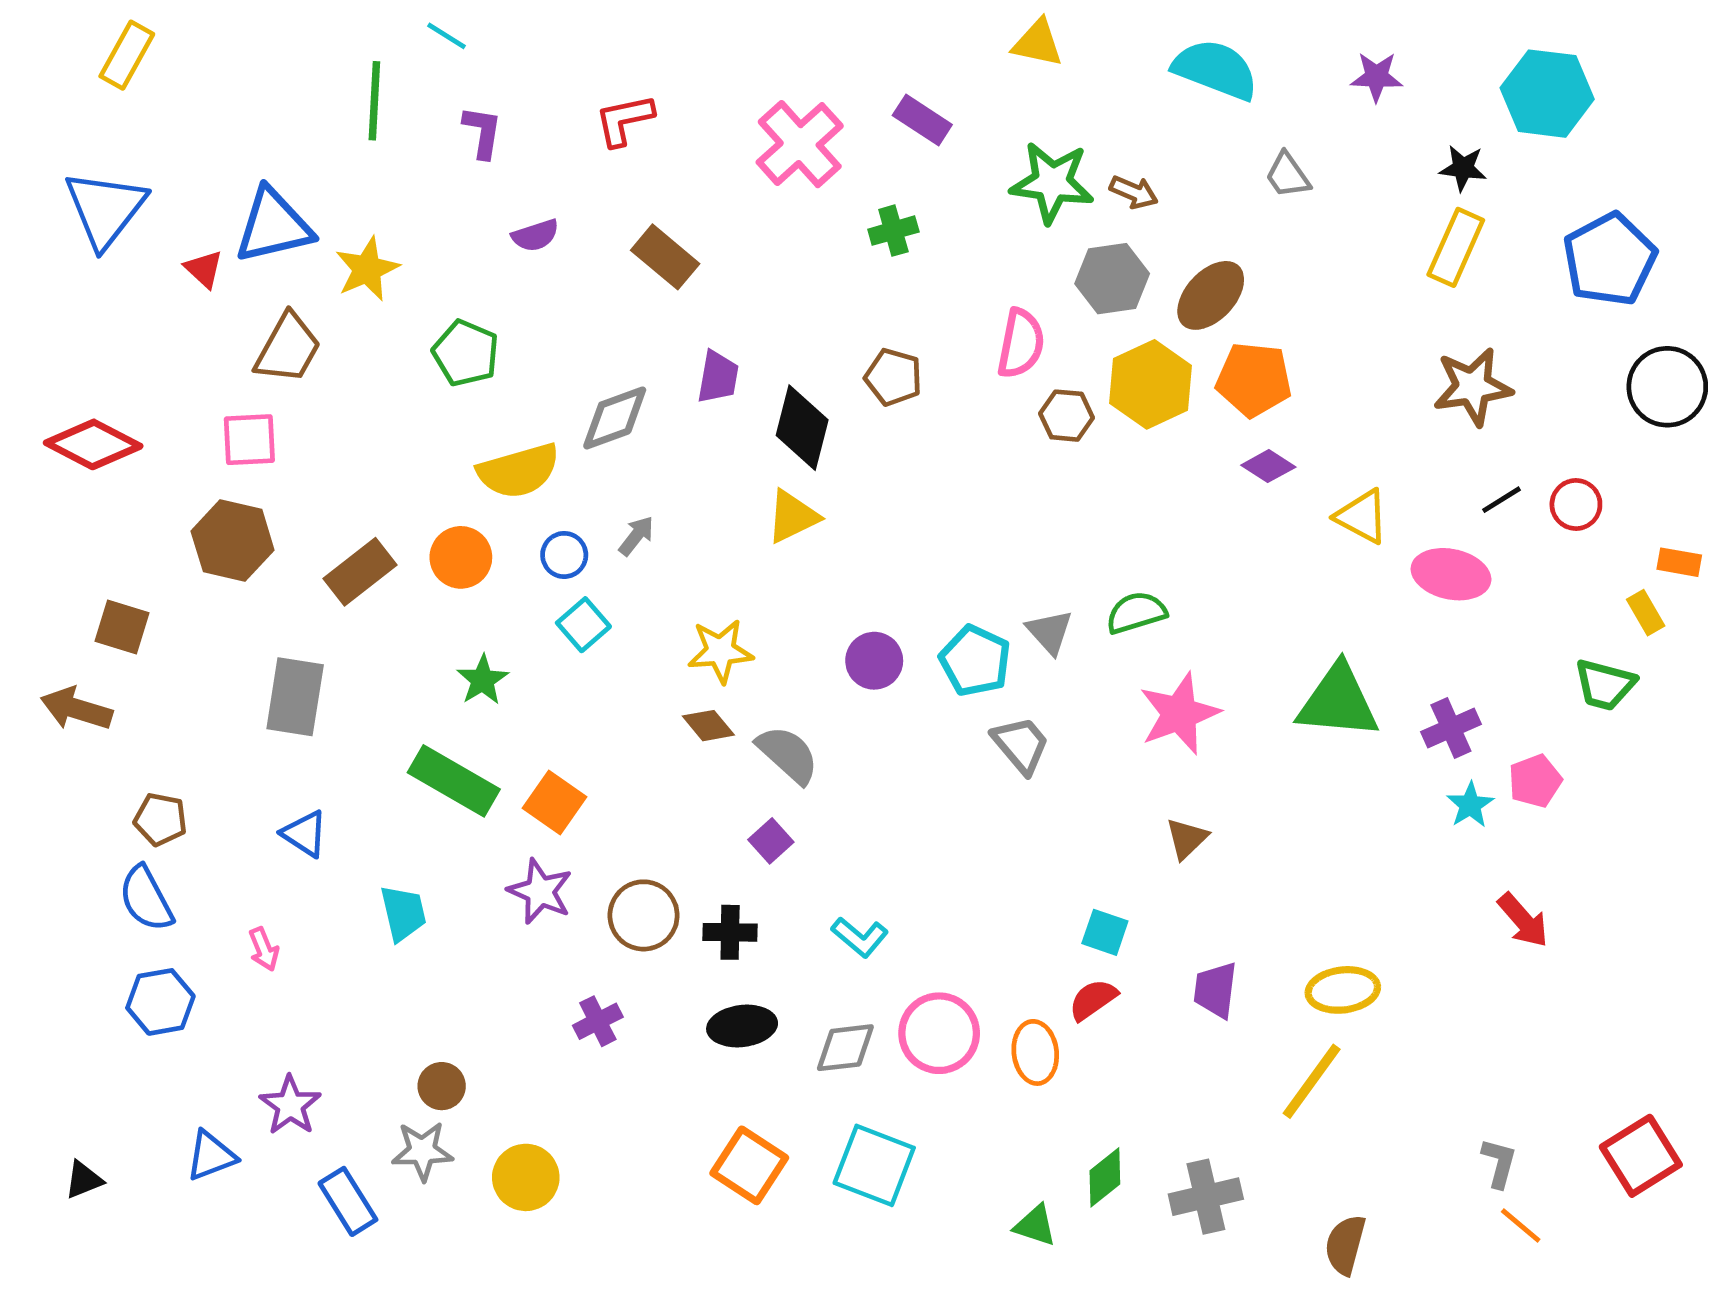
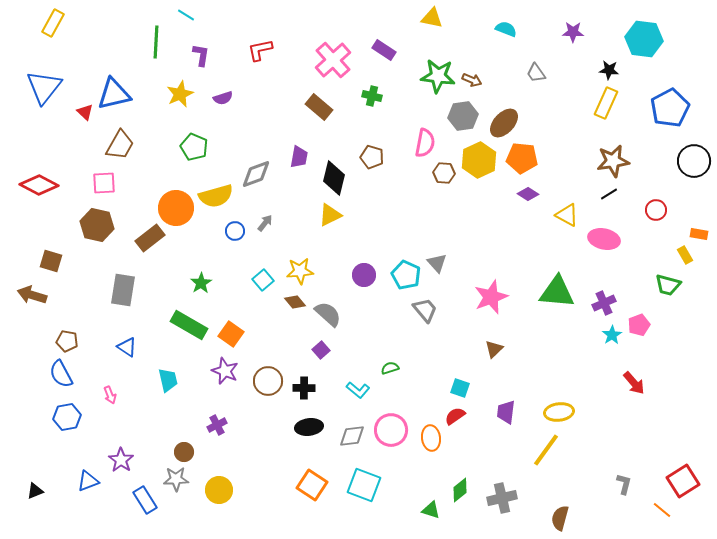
cyan semicircle: (1215, 70) -> (506, 29), size x0.6
green cross: (893, 231) -> (372, 96), turned 30
brown rectangle: (665, 257) -> (319, 107), moved
yellow star: (367, 269) -> (180, 94), moved
black line: (1501, 500) -> (609, 194), moved
orange circle: (461, 557) -> (176, 208), moved, size x1.4
green semicircle: (1136, 613) -> (390, 368), moved, size x0.7
cyan square: (583, 625) -> (263, 280), moved
purple cross: (598, 1021) -> (217, 425), moved
orange line: (1521, 1225) -> (662, 510), moved

